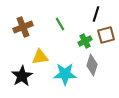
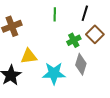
green line: (60, 24) -> (55, 14), moved, turned 32
brown square: (106, 35) -> (95, 34), turned -30

